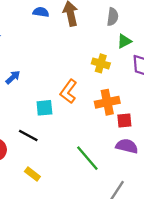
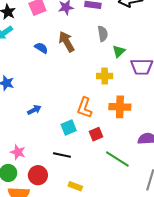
blue semicircle: (41, 12) -> (41, 48), turned 40
blue arrow: (13, 77) -> (34, 110), turned 32
orange cross: (107, 102) -> (120, 107), turned 30
red square: (124, 120) -> (96, 134), moved

